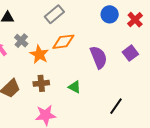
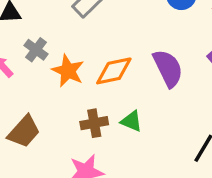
orange diamond: (63, 42) -> (114, 71), moved
brown cross: (41, 83) -> (94, 123), moved

